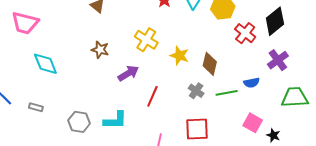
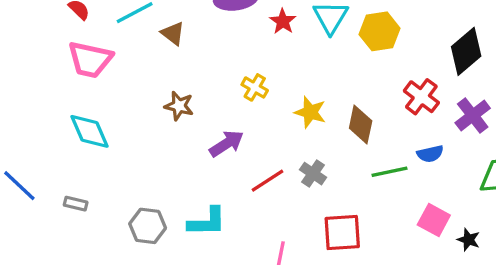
pink trapezoid: (25, 23) -> (90, 60), moved
red cross: (245, 33) -> (421, 97), moved
yellow cross: (146, 40) -> (255, 87), size x0.7
gray cross: (196, 91) -> (313, 174), moved
red line: (152, 96) -> (267, 181), turned 35

